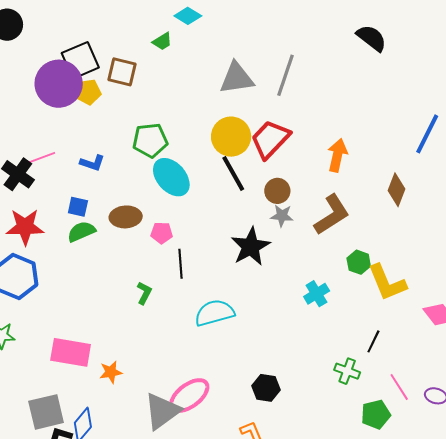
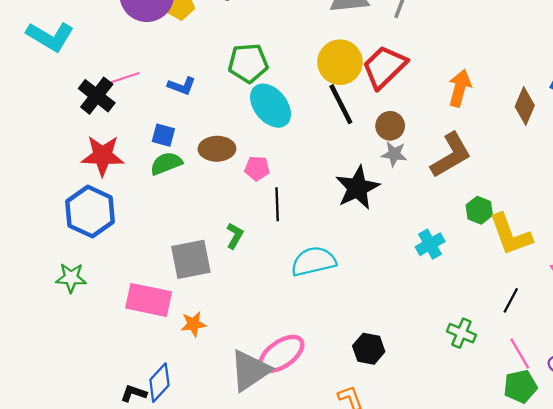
brown diamond: (396, 190) -> (525, 106), moved
black line: (373, 341) -> (511, 300), moved
gray square: (46, 412) -> (191, 259), moved
green pentagon: (376, 414) -> (520, 386), moved

